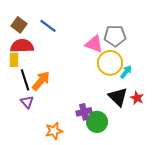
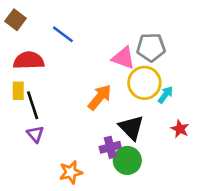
brown square: (19, 25) -> (16, 20), moved
yellow rectangle: (14, 60) -> (18, 91), moved
orange arrow: (41, 81) -> (100, 97), moved
black triangle: (118, 97) -> (131, 128), moved

